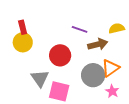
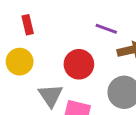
yellow circle: (23, 42) -> (20, 62), moved

